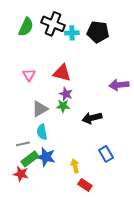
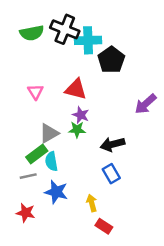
green semicircle: (26, 27) -> (32, 33), turned 54
black pentagon: (98, 32) -> (111, 60), moved, turned 30
cyan cross: (72, 33) -> (88, 40), size x1.5
purple arrow: (119, 85) -> (146, 104), turned -36
blue rectangle: (106, 154) -> (111, 174), moved
green rectangle: (30, 159) -> (37, 154), moved

